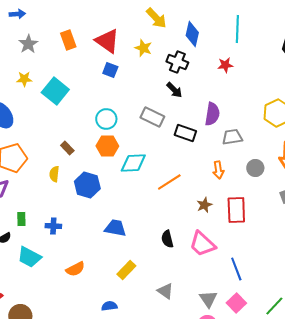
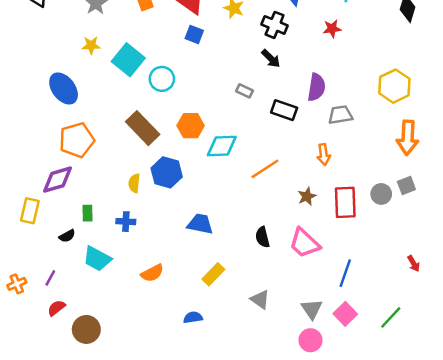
gray rectangle: (152, 117) -> (245, 91), size x0.6
cyan circle: (106, 119) -> (162, 79), moved
brown rectangle: (67, 148) -> (143, 128), size x2.0
gray circle: (255, 168) -> (381, 194), moved
yellow semicircle: (54, 174) -> (134, 183), moved
blue line: (236, 269) -> (345, 273), turned 40

